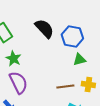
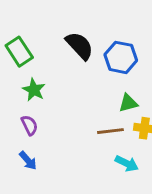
green triangle: (79, 60) -> (128, 103), moved
purple semicircle: (18, 83) -> (29, 125), moved, size x0.6

